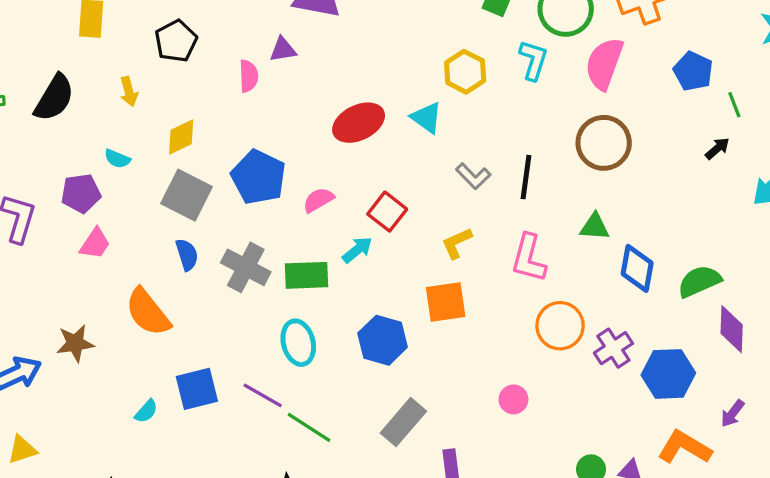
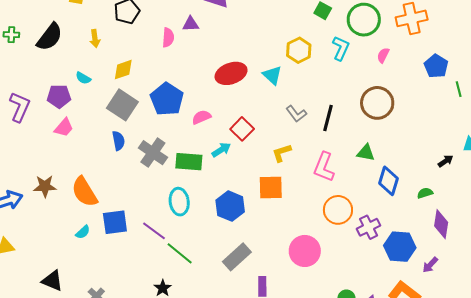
pink semicircle: (604, 64) -> (383, 55), size x0.5
black arrow: (717, 148) -> (446, 161), moved
green semicircle: (699, 281) -> (425, 193), size x0.6
orange semicircle: (148, 312) -> (84, 192), moved
pink circle: (513, 399) -> (305, 251), size x1.8
purple arrow: (732, 413) -> (430, 265), moved

